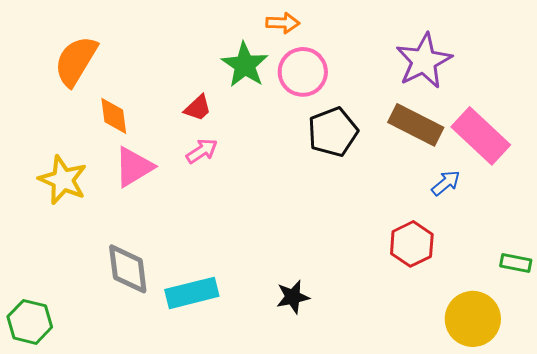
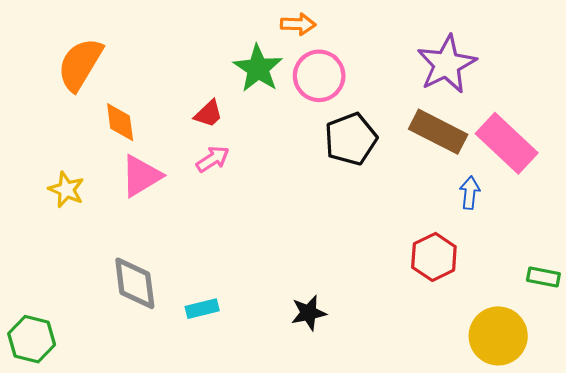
yellow star: (63, 180) -> (66, 190), size x0.7
blue arrow: (446, 183) -> (470, 193), turned -44
cyan rectangle: (192, 293) -> (202, 309), size x0.6

